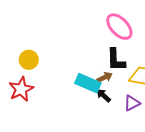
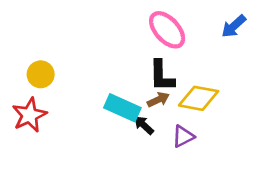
brown arrow: (105, 77) -> (158, 100), moved

